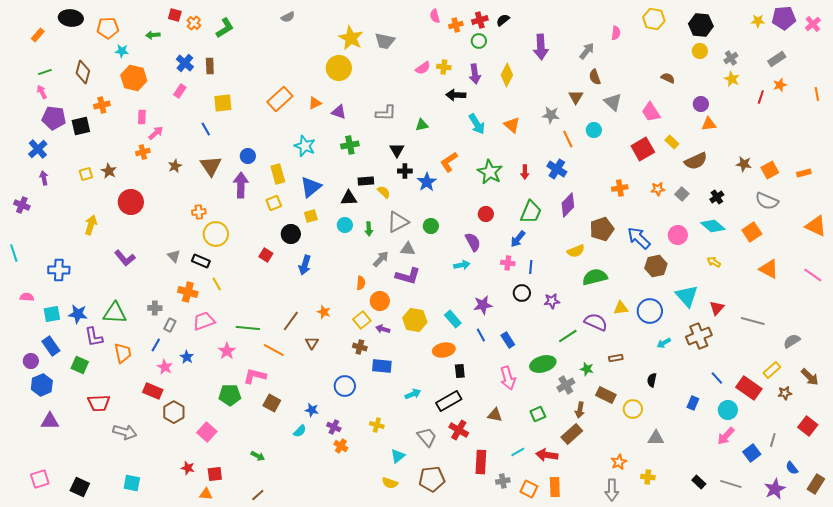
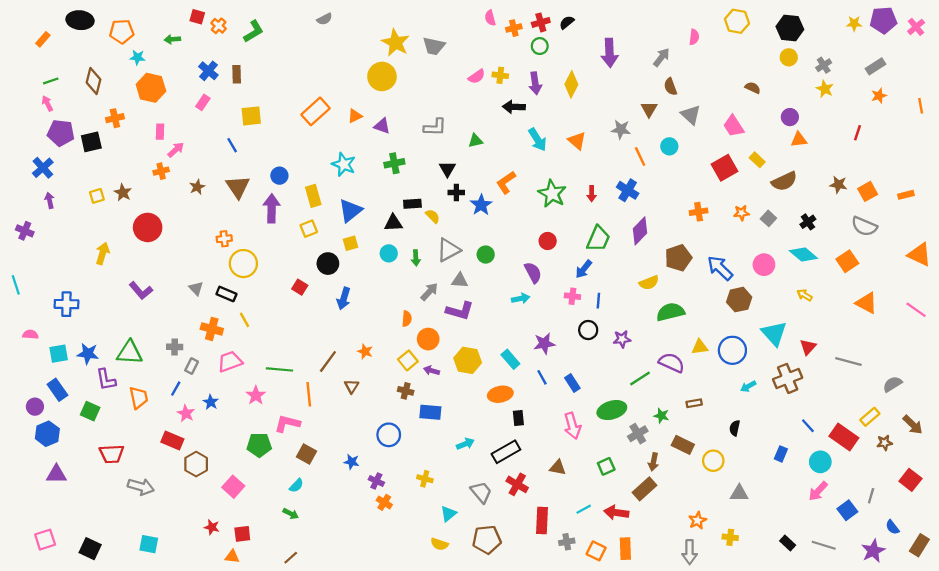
red line: (761, 97) -> (857, 133), moved
orange line: (274, 350) -> (309, 394), turned 55
cyan semicircle: (300, 431) -> (296, 486), moved

